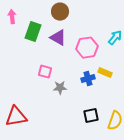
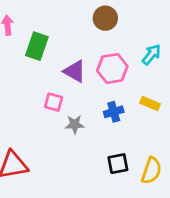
brown circle: (60, 12) -> (105, 18), moved
purple triangle: (58, 38) -> (75, 71), moved
yellow rectangle: (105, 73) -> (150, 103), moved

